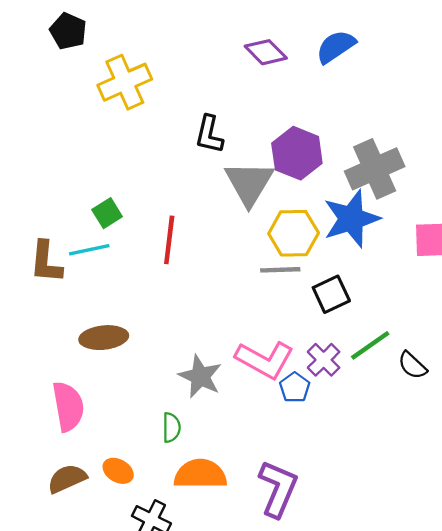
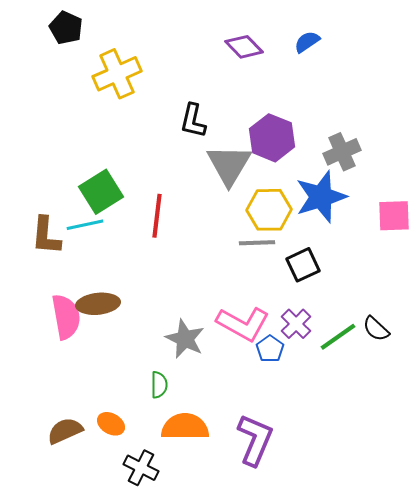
blue semicircle: (336, 47) -> (307, 42), size x0.7
gray cross: (375, 169) -> (342, 152), size x0.7
green square: (107, 213) -> (101, 192), size x1.6
green line: (370, 345) -> (338, 337), moved
pink semicircle: (68, 406) -> (66, 317), moved

